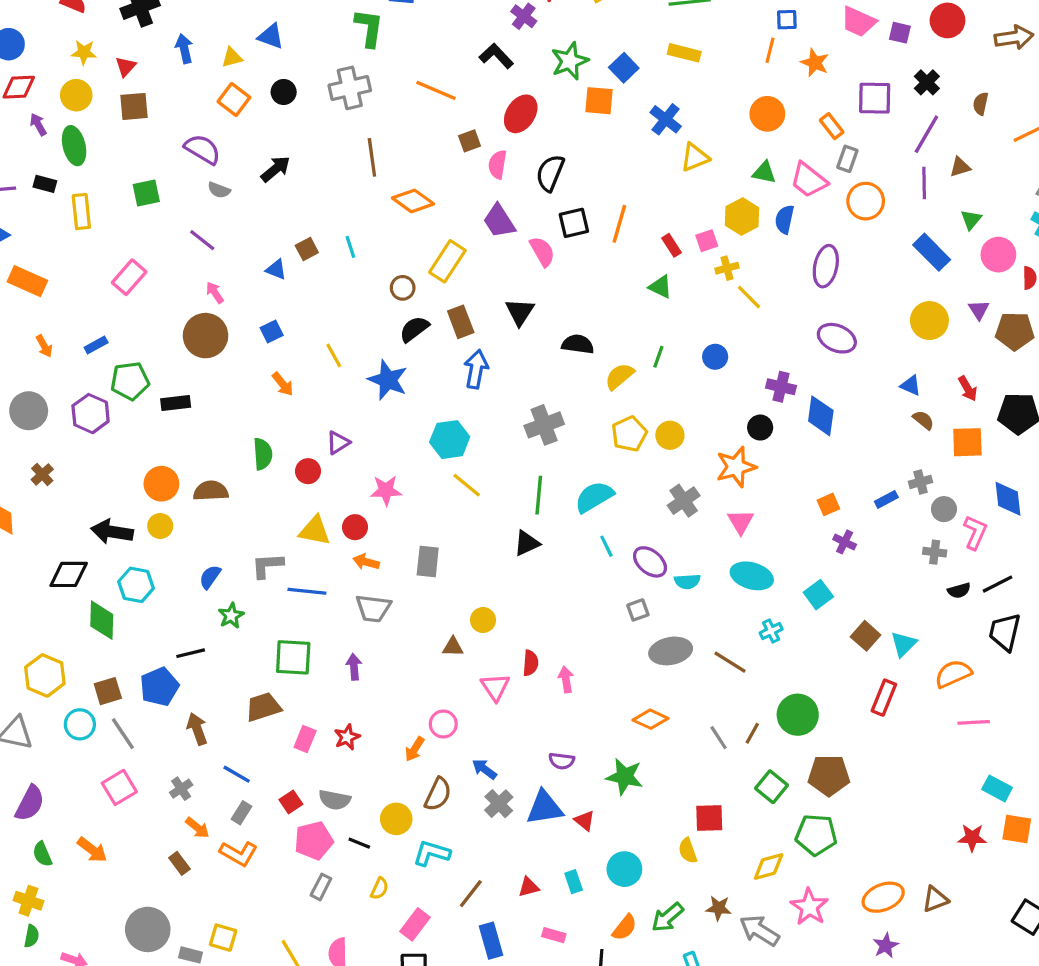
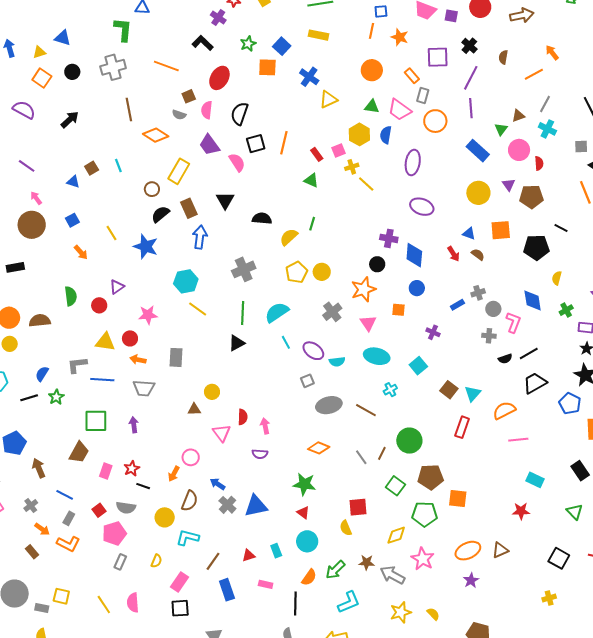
green star: (570, 61) -> (248, 44), size x0.7
brown triangle: (960, 167) -> (518, 116), moved
gray semicircle: (219, 190) -> (179, 115), moved
blue circle: (715, 357) -> (417, 288), moved
red arrow: (968, 389) -> (453, 254), moved
orange square: (967, 442) -> (501, 230), moved
orange square: (828, 504) -> (399, 310), moved, turned 32
black trapezoid: (1005, 632) -> (535, 383), turned 50
black line: (191, 653) -> (29, 398), moved
brown trapezoid: (263, 707) -> (79, 452), turned 140
purple semicircle: (562, 761) -> (260, 454), moved
red triangle: (585, 821) -> (303, 513), moved
orange square: (1017, 829) -> (458, 498), moved
black line: (359, 843) -> (143, 486), moved

